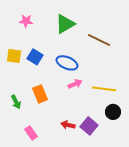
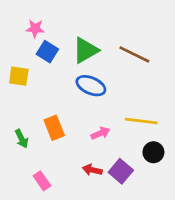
green triangle: (65, 24) -> (85, 50), moved
blue square: (35, 57) -> (47, 52), moved
pink arrow: (75, 84) -> (100, 133), moved

